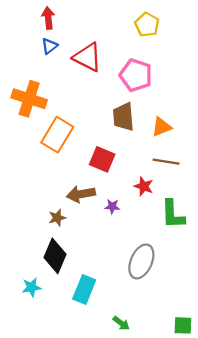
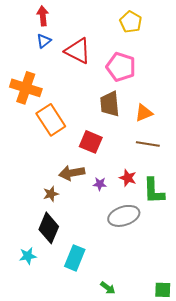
orange rectangle: (57, 135) -> (51, 120), turned -64
red star: (144, 186) -> (128, 178), moved
gray ellipse: (141, 261) -> (124, 216), moved, turned 48

